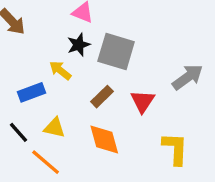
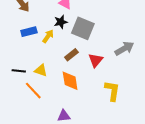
yellow arrow: (60, 70) -> (48, 36), turned 80
blue rectangle: (32, 92) -> (29, 32), moved
black line: (18, 132) -> (19, 71), turned -48

